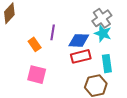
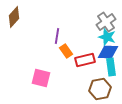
blue diamond: (79, 40) -> (108, 52), moved
orange rectangle: (35, 44) -> (66, 51), moved

